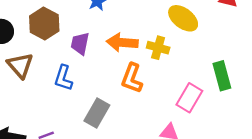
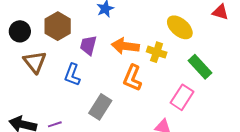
green rectangle: (222, 76) -> (200, 67), moved, turned -30

